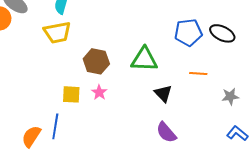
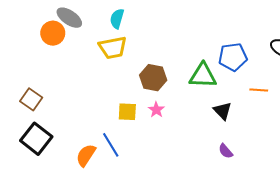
blue pentagon: (188, 32) -> (233, 57), moved
blue line: (55, 126) -> (111, 145), turned -40
purple semicircle: (166, 132) -> (226, 151), size x0.7

